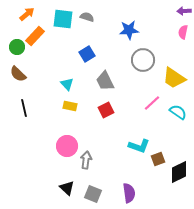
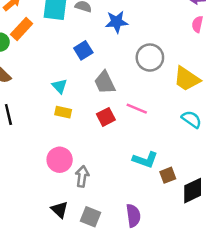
blue star: (129, 30) -> (117, 22), moved
pink line: (152, 103) -> (137, 109), moved, turned 66

